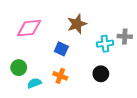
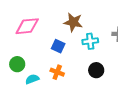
brown star: (77, 24) -> (73, 22), turned 30
cyan cross: (105, 44) -> (90, 41), moved

